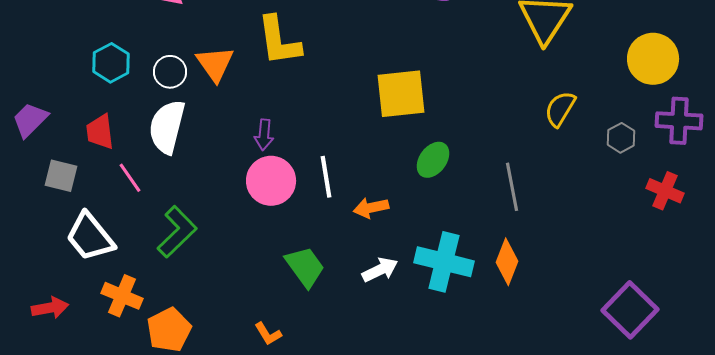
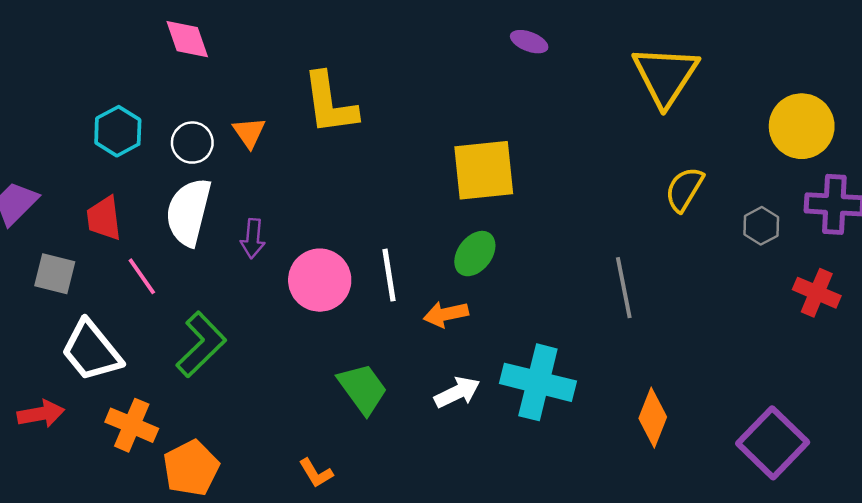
orange triangle: (215, 64) -> (249, 132), size x0.7
purple arrow: (264, 135) -> (253, 238), moved
green ellipse: (433, 160) -> (475, 254), moved
orange diamond: (507, 262) -> (653, 418), moved
red arrow: (50, 308) -> (41, 414), moved

